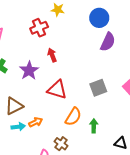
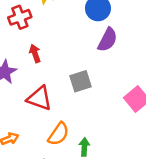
gray square: (98, 88) -> (81, 81), moved

